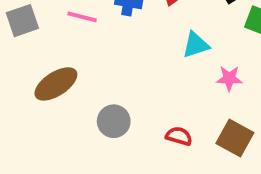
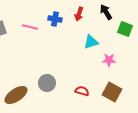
brown ellipse: (56, 84) -> (16, 95), moved

